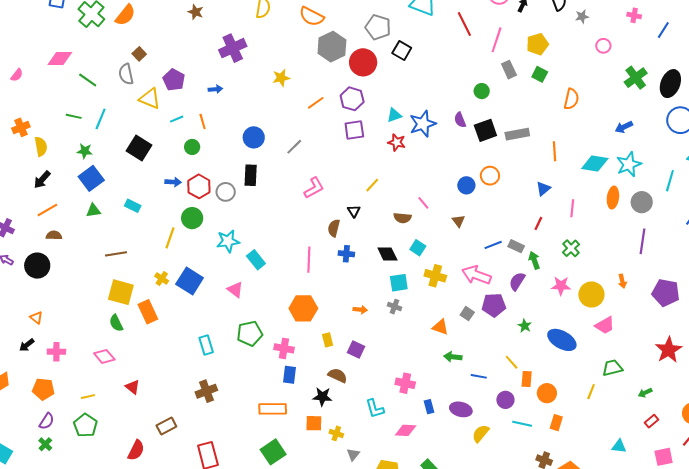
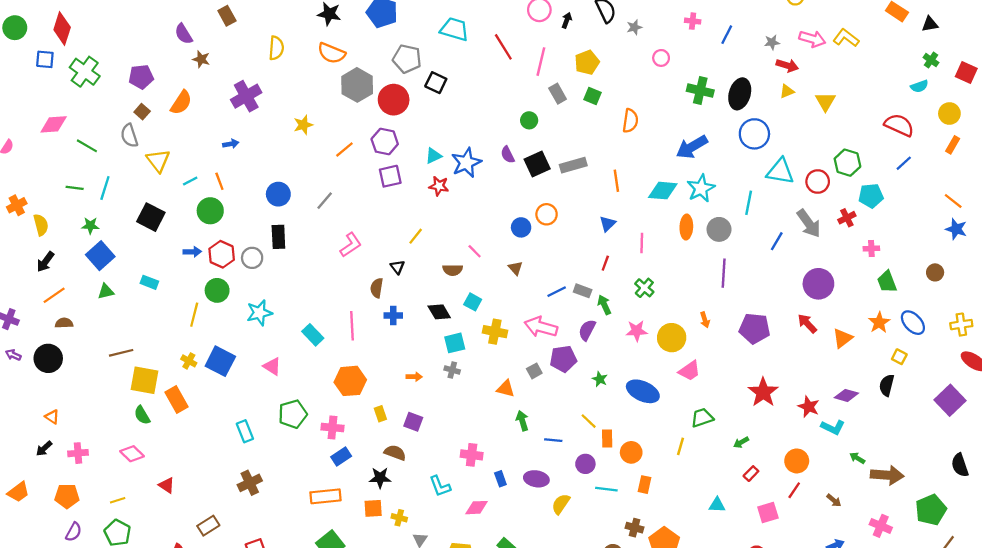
orange semicircle: (125, 15) -> (181, 103), moved
green cross: (636, 78) -> (700, 91), turned -35
purple pentagon: (174, 80) -> (141, 77), moved, turned -30
yellow triangle: (150, 99) -> (158, 161), turned 35
blue arrow: (624, 127) -> (692, 147), size x1.6
green circle: (192, 147) -> (210, 211), size x1.5
brown line: (116, 254) -> (121, 353), moved
cyan rectangle: (256, 260) -> (313, 335), moved
gray square: (467, 314) -> (534, 371), turned 32
green arrow: (453, 357) -> (522, 421), turned 72
blue rectangle: (290, 375) -> (341, 456), turned 54

